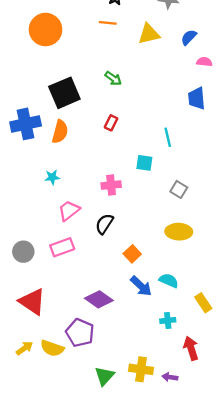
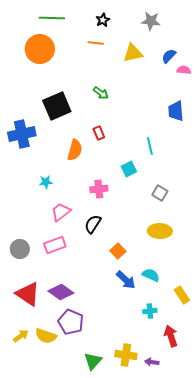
pink semicircle: (204, 62) -> (184, 70), moved
red rectangle: (111, 123) -> (99, 133), turned -48
orange semicircle: (60, 132) -> (75, 150), moved
cyan square: (144, 163) -> (129, 169), turned -35
purple diamond: (99, 299) -> (61, 292), moved

